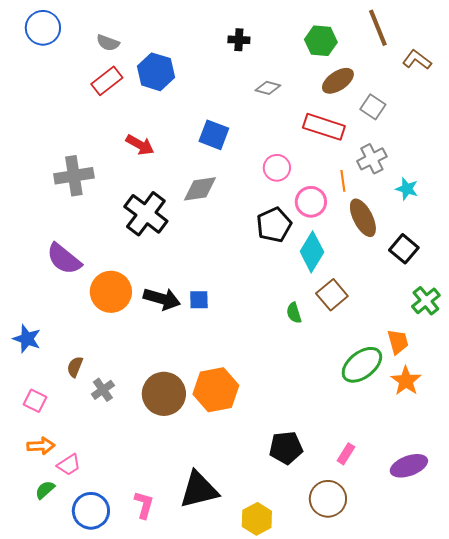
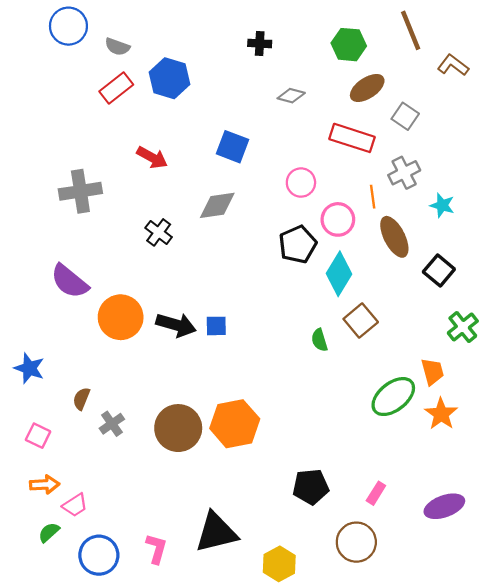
blue circle: (43, 28) -> (68, 26), moved
black cross: (146, 214) -> (159, 232), size x0.6

